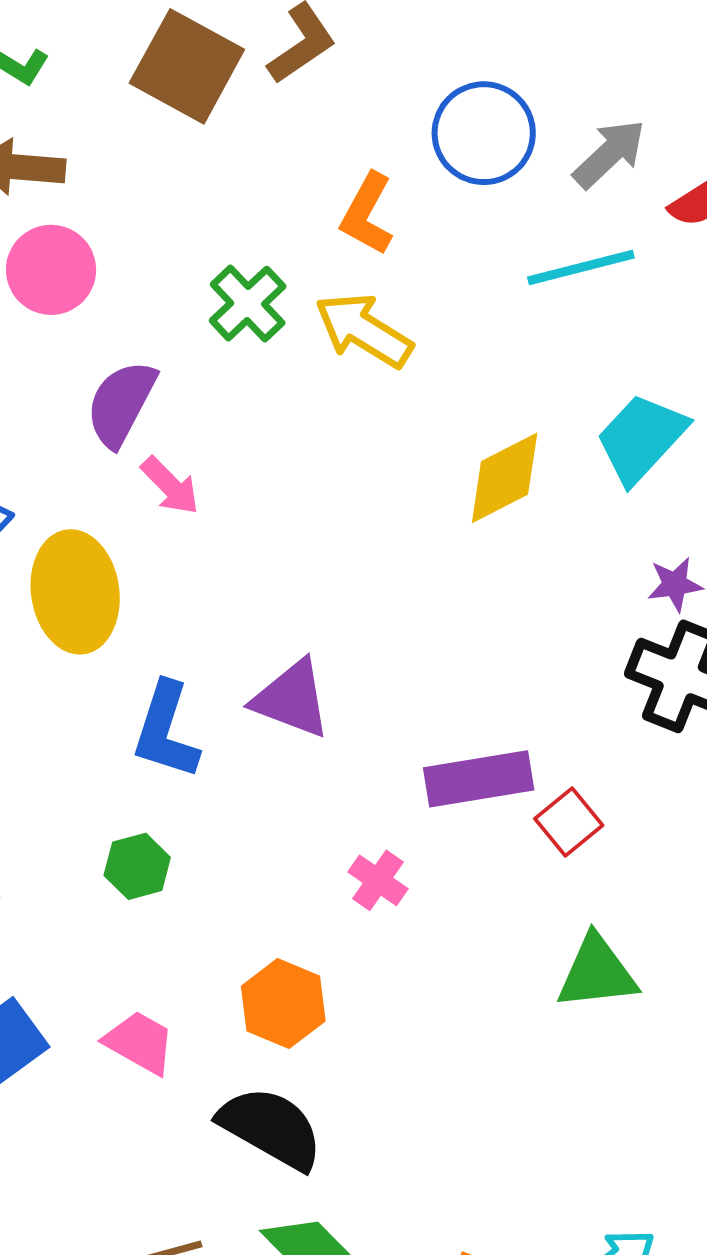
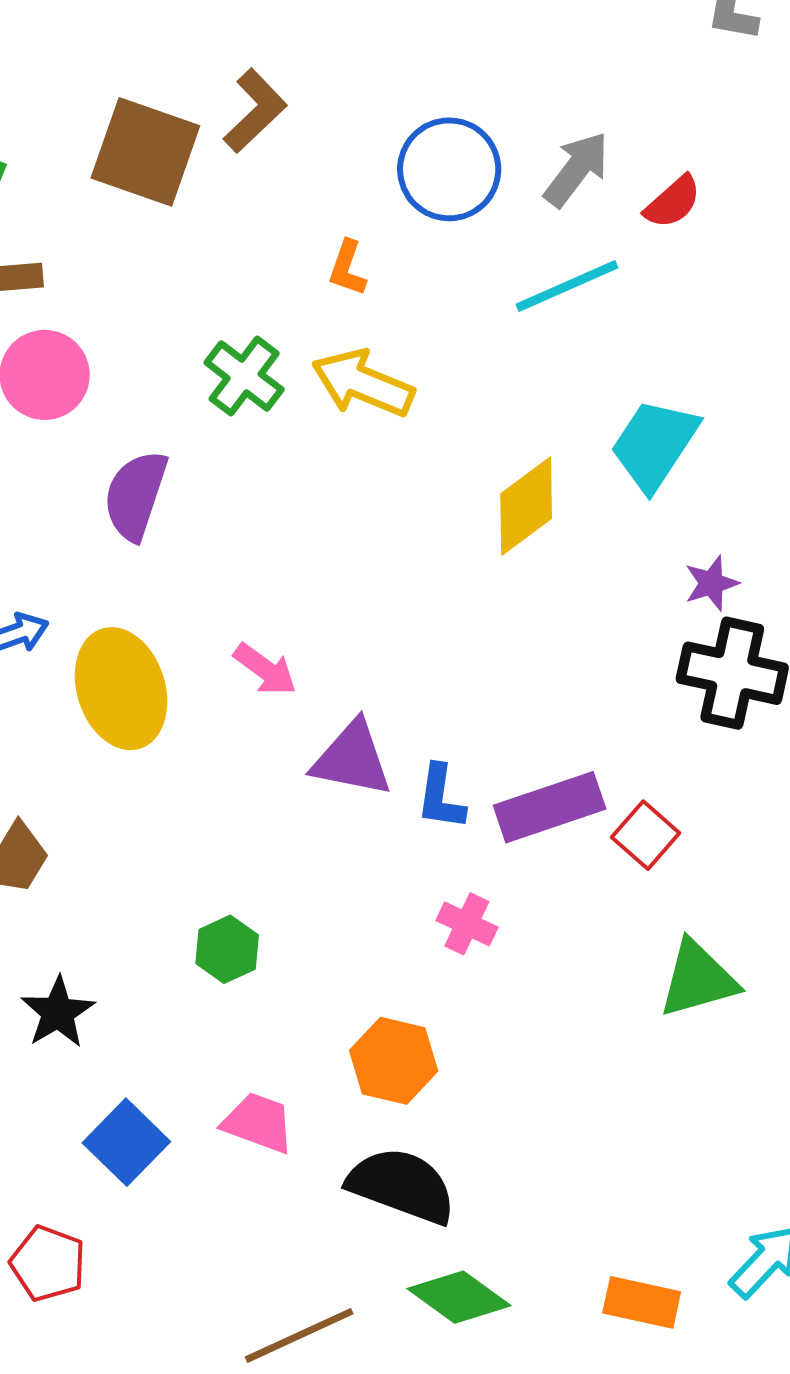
orange L-shape: (367, 214) -> (347, 268), size x0.7
pink arrow: (170, 486) -> (265, 669), moved
blue L-shape: (166, 731) -> (441, 797), moved, size x0.7

